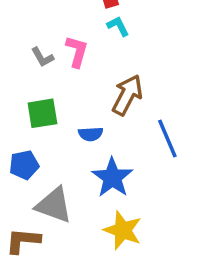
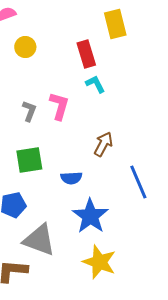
gray L-shape: (42, 57) -> (29, 111), turned -130
brown arrow: (127, 95) -> (103, 144), size x0.7

